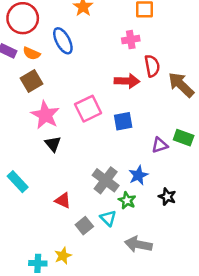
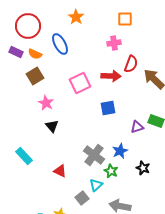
red semicircle: (152, 66) -> (131, 64), turned 30
pink square: (88, 109) -> (80, 83), moved
pink star: (45, 115) -> (46, 103), size x0.7
cyan triangle: (108, 218) -> (96, 185), turned 32
gray square: (84, 226) -> (82, 198), moved

